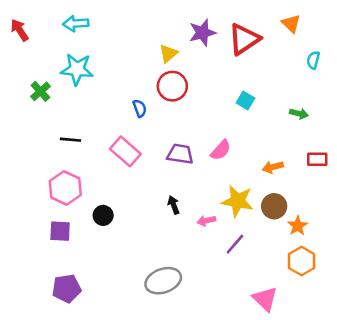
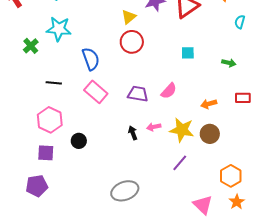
cyan square: (245, 101) -> (188, 53), turned -32
blue semicircle: (140, 108) -> (91, 59), moved, size x1.6
pink arrow: (206, 221) -> (154, 127), moved
orange star: (298, 226) -> (237, 202), moved
purple pentagon: (67, 288) -> (37, 186), moved

